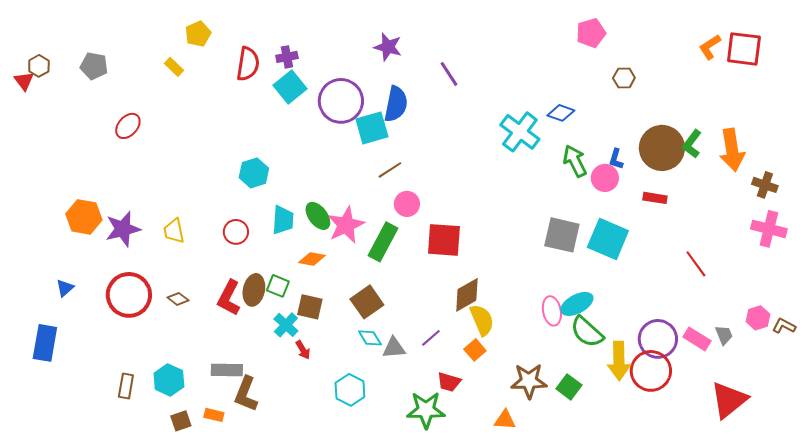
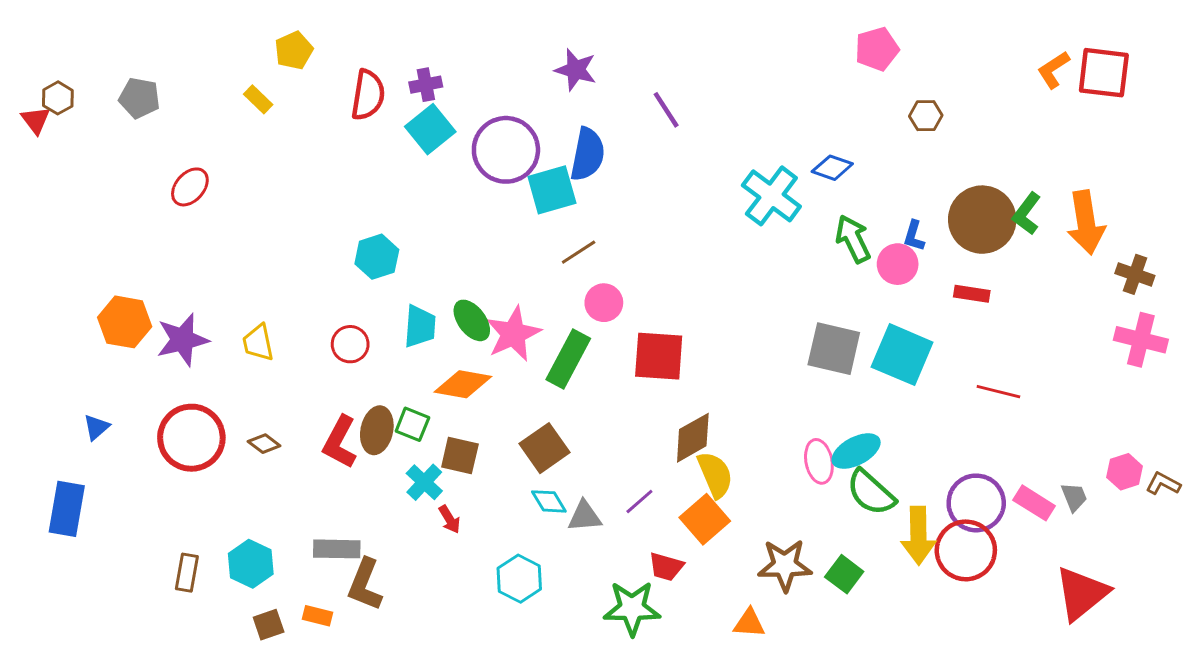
orange diamond: (312, 259) -> (463, 384), size x1.4
red line: (696, 264) -> (998, 392), moved, turned -40
orange square: (475, 350) -> (705, 519), size x1.5

